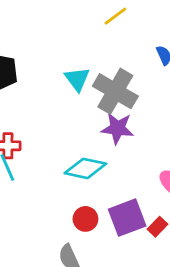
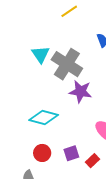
purple star: (117, 128) -> (81, 92), moved
purple square: (127, 218) -> (71, 153), size x0.6

